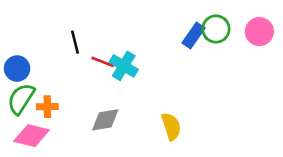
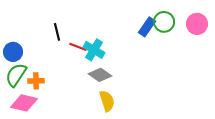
gray diamond: (105, 120) -> (100, 75), moved, turned 45
yellow semicircle: (171, 126) -> (107, 101), moved

